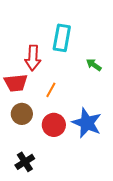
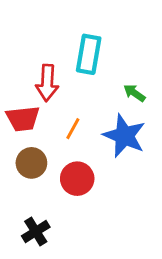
blue star: (87, 123) -> (124, 136), moved

